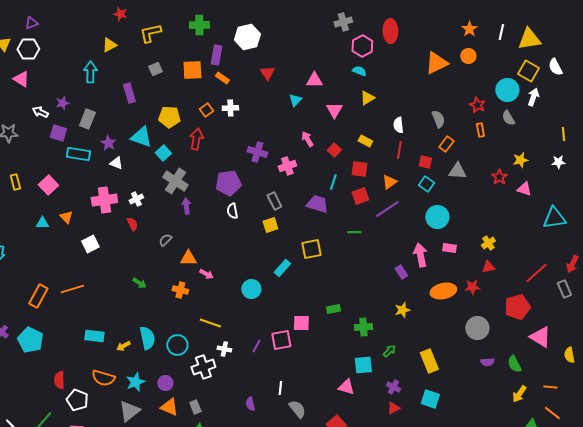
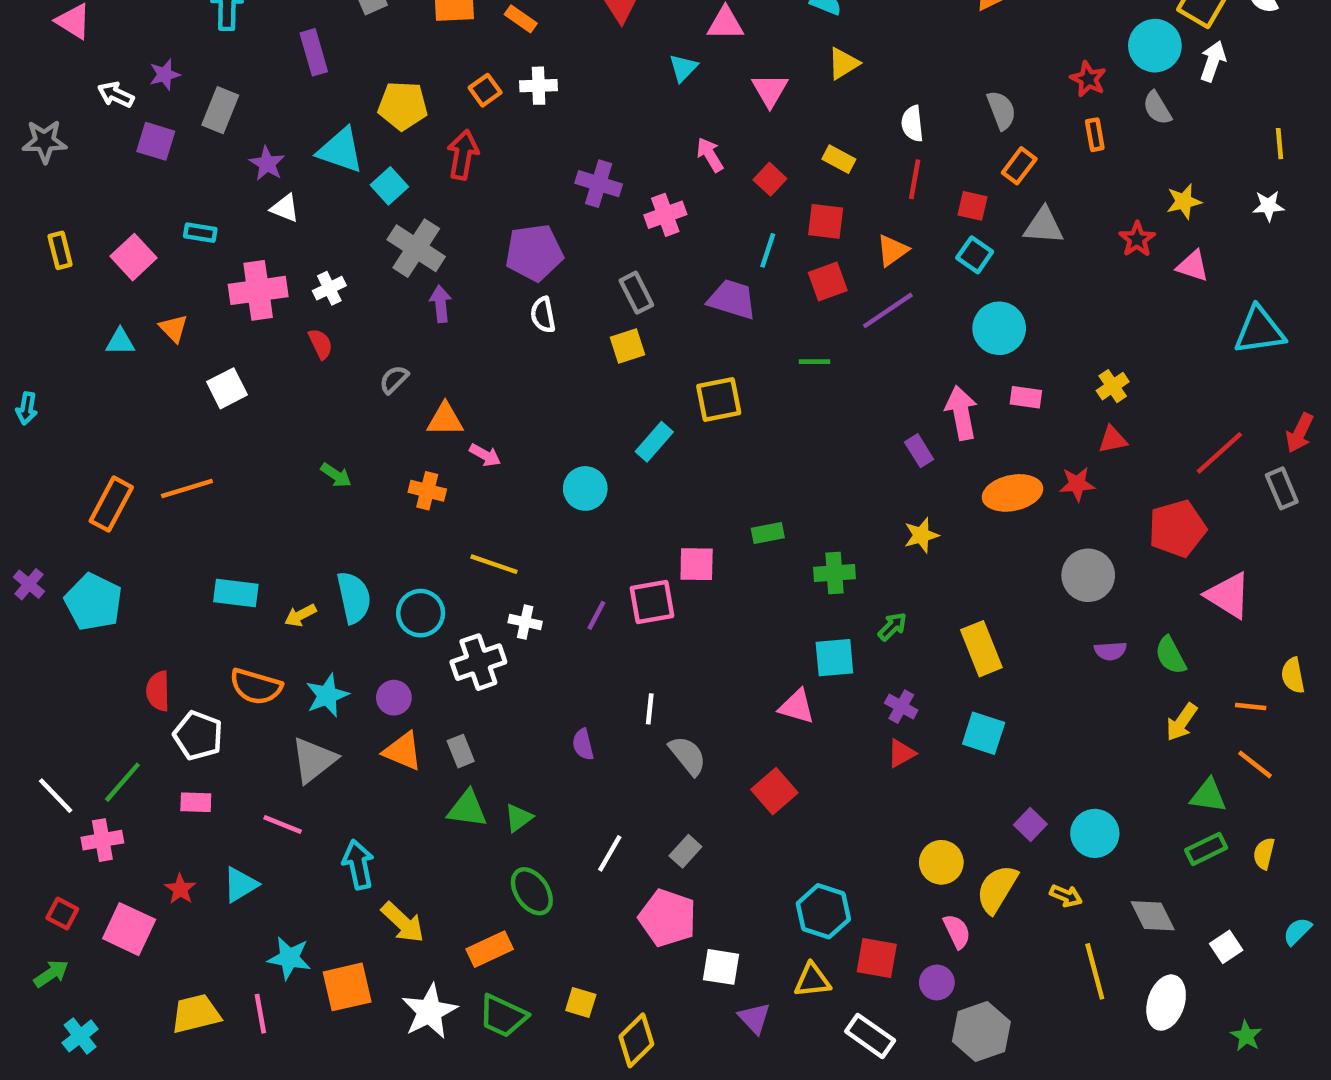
cyan rectangle: (78, 154) -> (200, 233), moved, size x0.6
yellow semicircle: (569, 355) -> (1293, 675), moved

